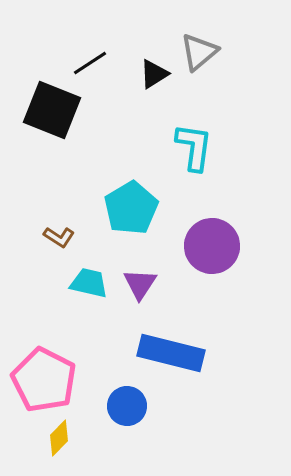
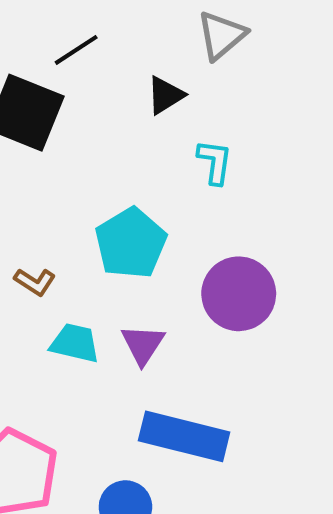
black triangle: (154, 74) -> (165, 95), moved
cyan L-shape: (194, 147) -> (215, 162), size x0.7

